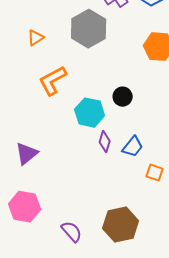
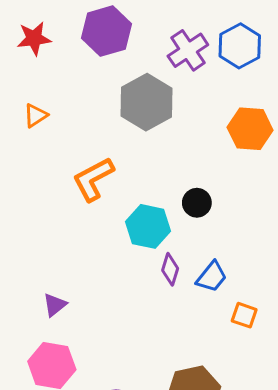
orange triangle: (36, 38) -> (36, 115), moved
purple triangle: (27, 154) -> (55, 305), moved, size x0.7

